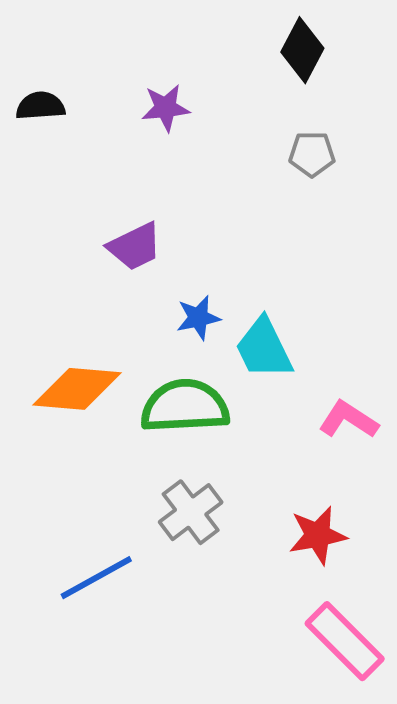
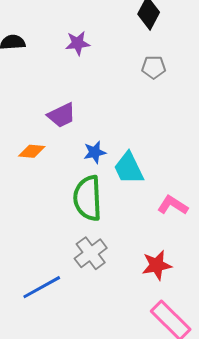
orange diamond: (77, 389) -> (32, 151), moved, size x0.6
green semicircle: (185, 406) -> (88, 198), turned -90

